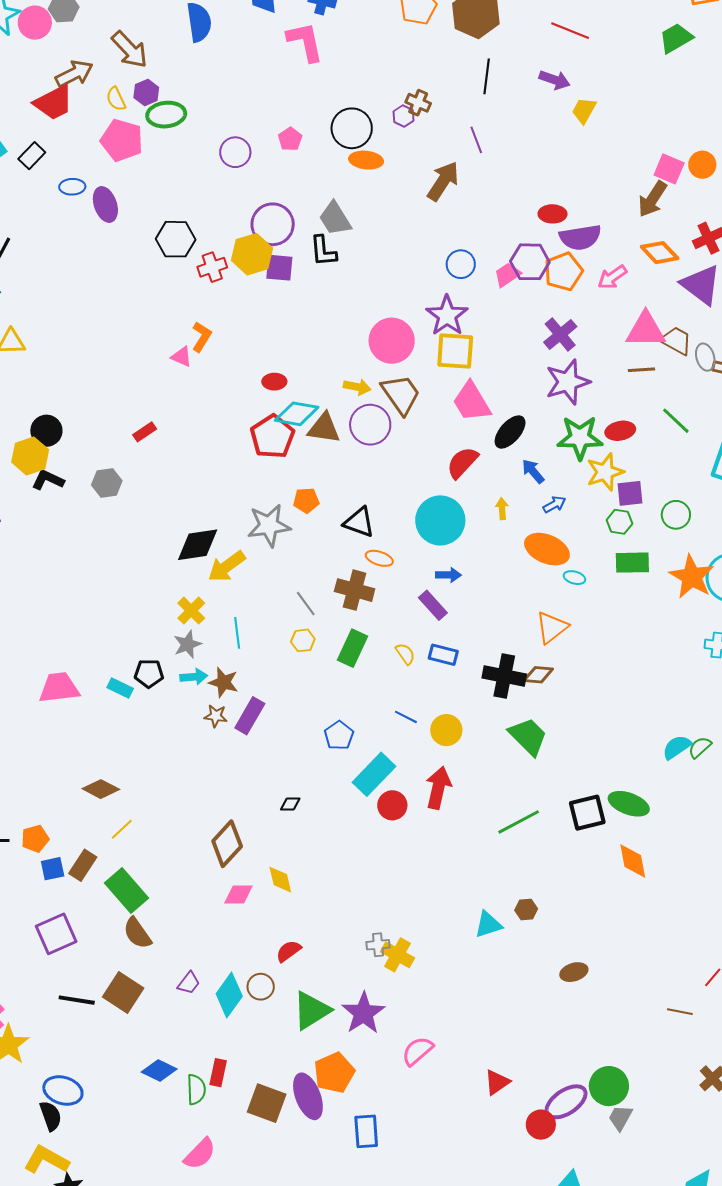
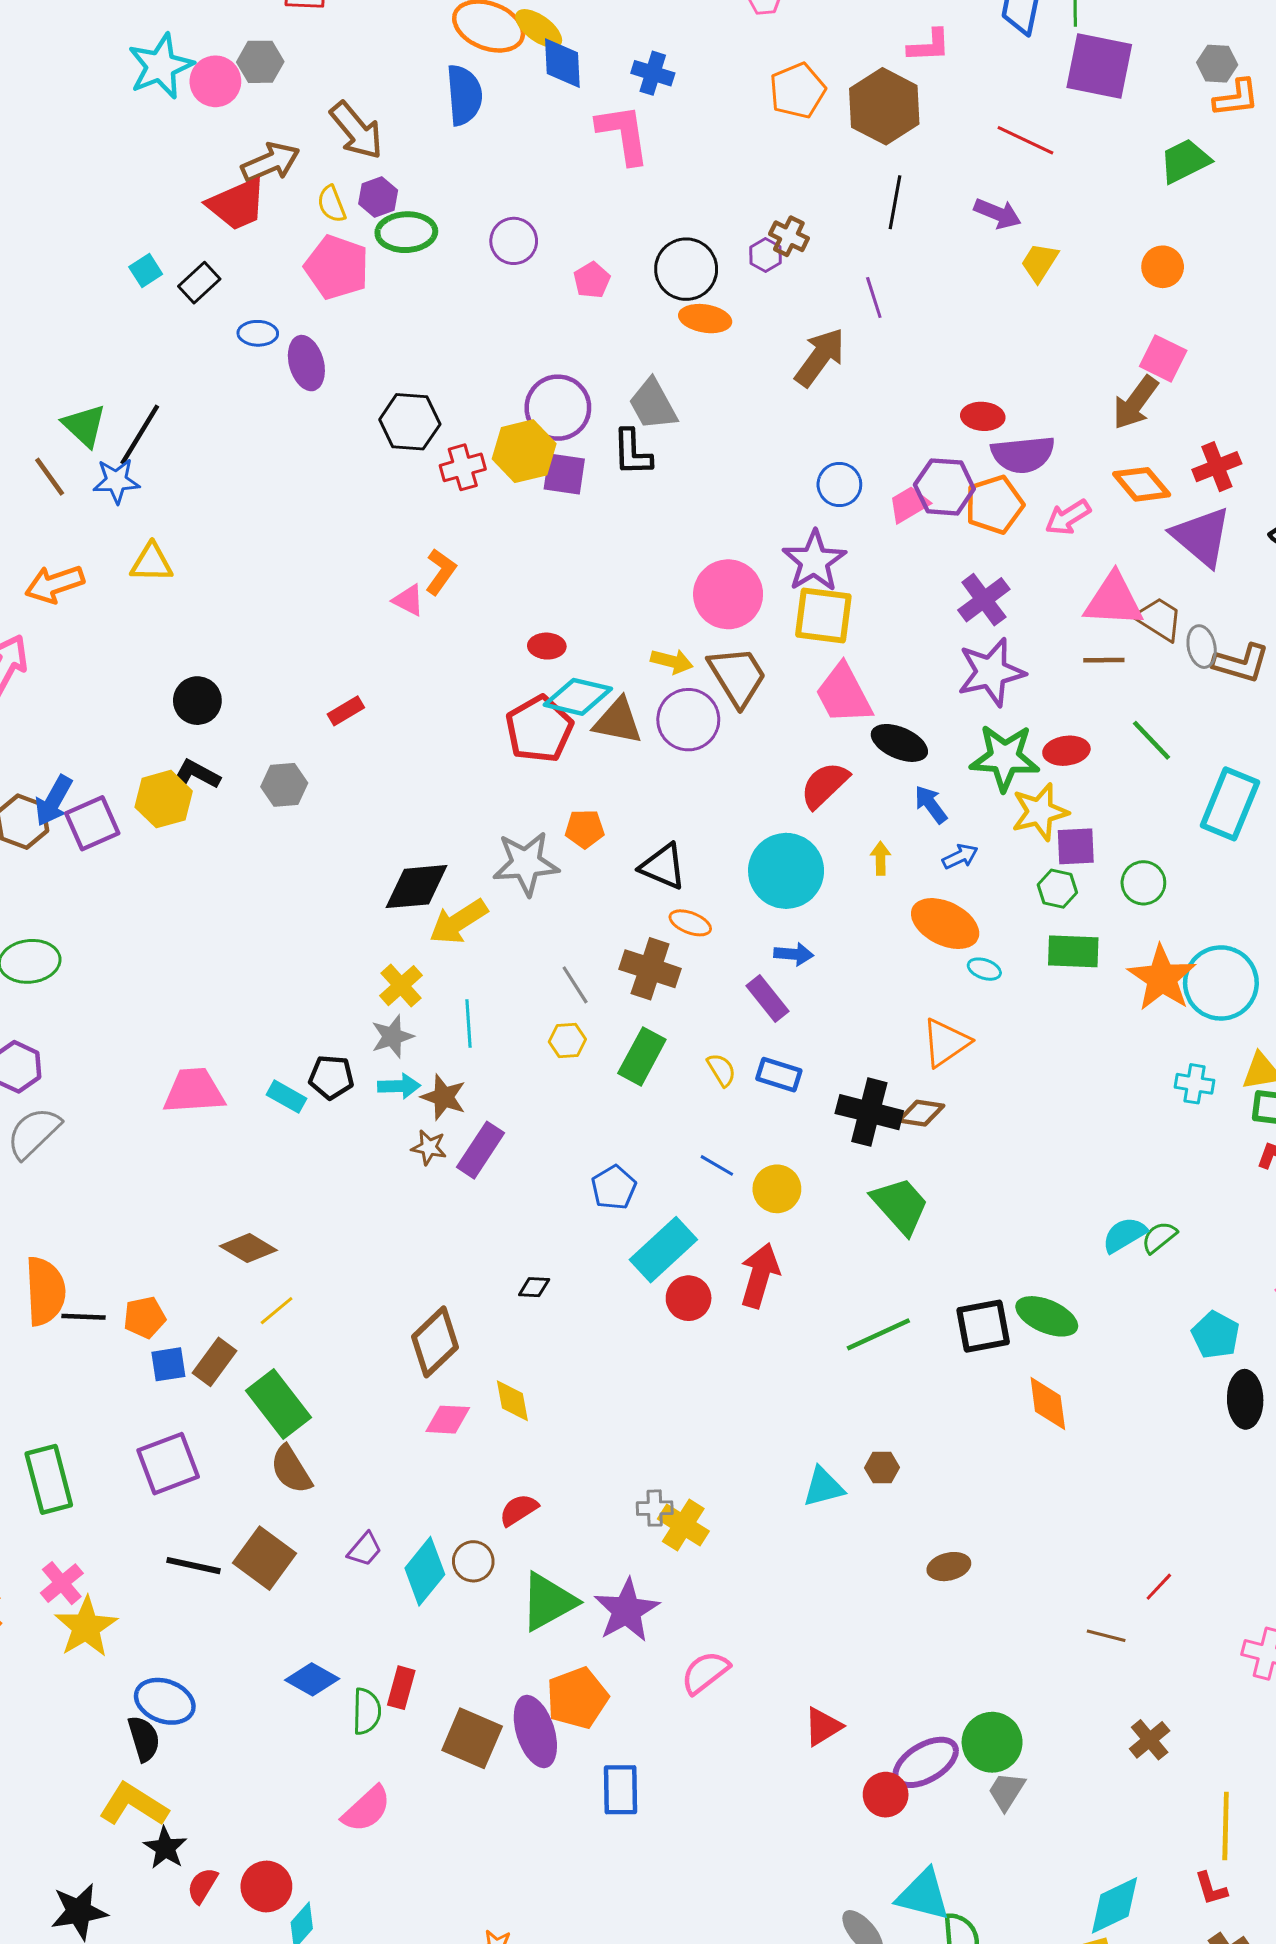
purple circle: (235, 152) -> (514, 241), moved
orange circle: (702, 165) -> (1163, 267), moved
black ellipse: (510, 432) -> (899, 743), turned 69
yellow hexagon: (30, 456) -> (164, 799), moved

